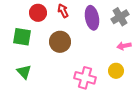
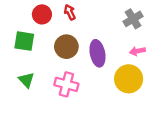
purple ellipse: (92, 18) -> (97, 53), moved
yellow circle: (116, 71) -> (129, 79), size x1.6
pink cross: (85, 78) -> (66, 84), moved

